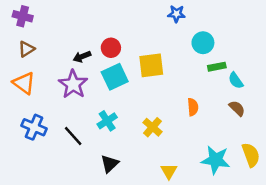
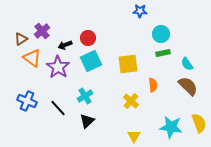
purple cross: (23, 16) -> (42, 31), moved, turned 35
yellow square: (151, 65) -> (128, 64), moved
green rectangle: (217, 67) -> (163, 53), moved
orange triangle: (24, 83) -> (32, 58), moved
brown semicircle: (237, 108) -> (188, 86), size x1.5
yellow cross: (153, 127) -> (131, 101), moved
black triangle: (110, 164) -> (87, 121), moved

